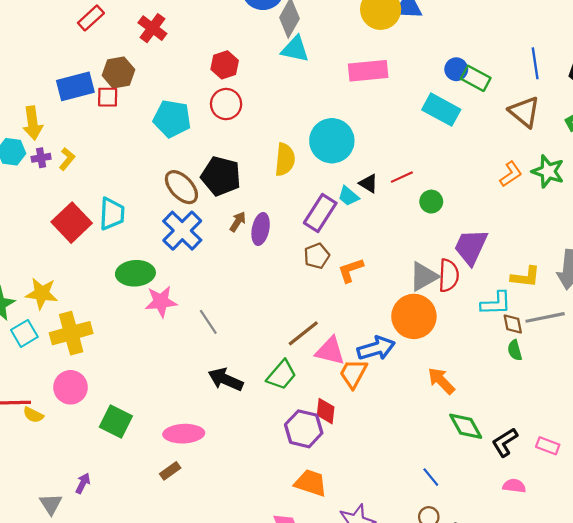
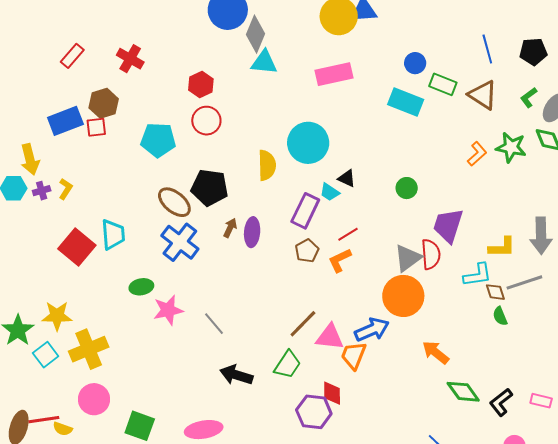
green rectangle: (476, 78) -> (443, 84), moved
red line: (402, 177) -> (348, 234), moved
green ellipse: (135, 273) -> (141, 287), size x0.7

